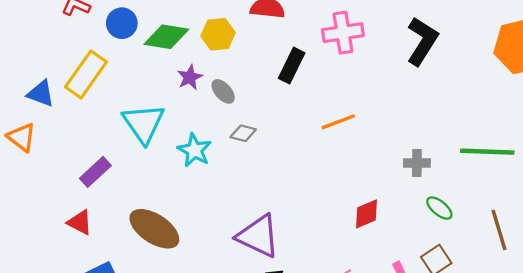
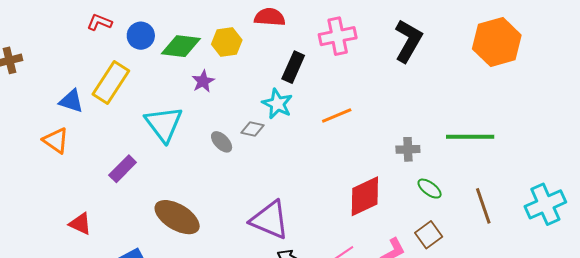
gray ellipse: (223, 91) -> (222, 142), moved
cyan star: (194, 150) -> (277, 104), moved
red diamond: (366, 214) -> (365, 196), size x1.5
red triangle: (80, 222) -> (80, 224), moved

